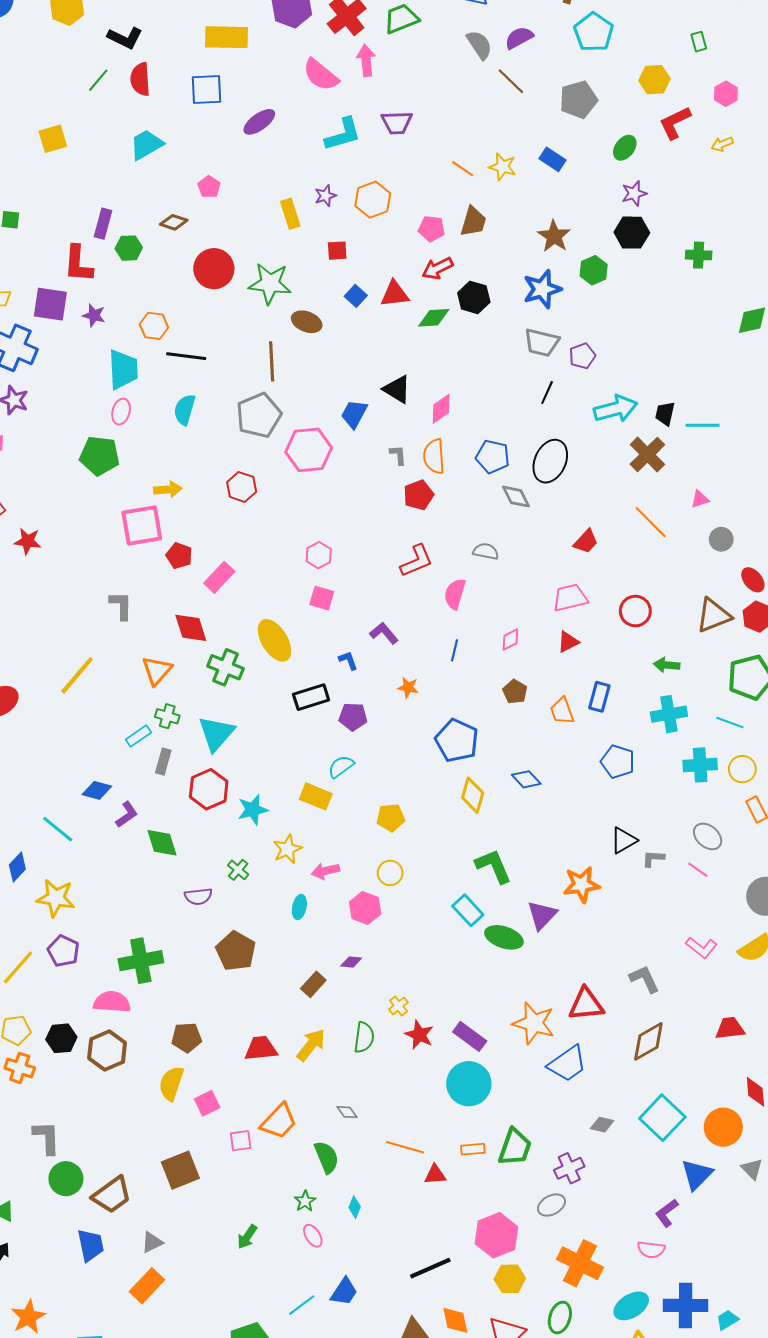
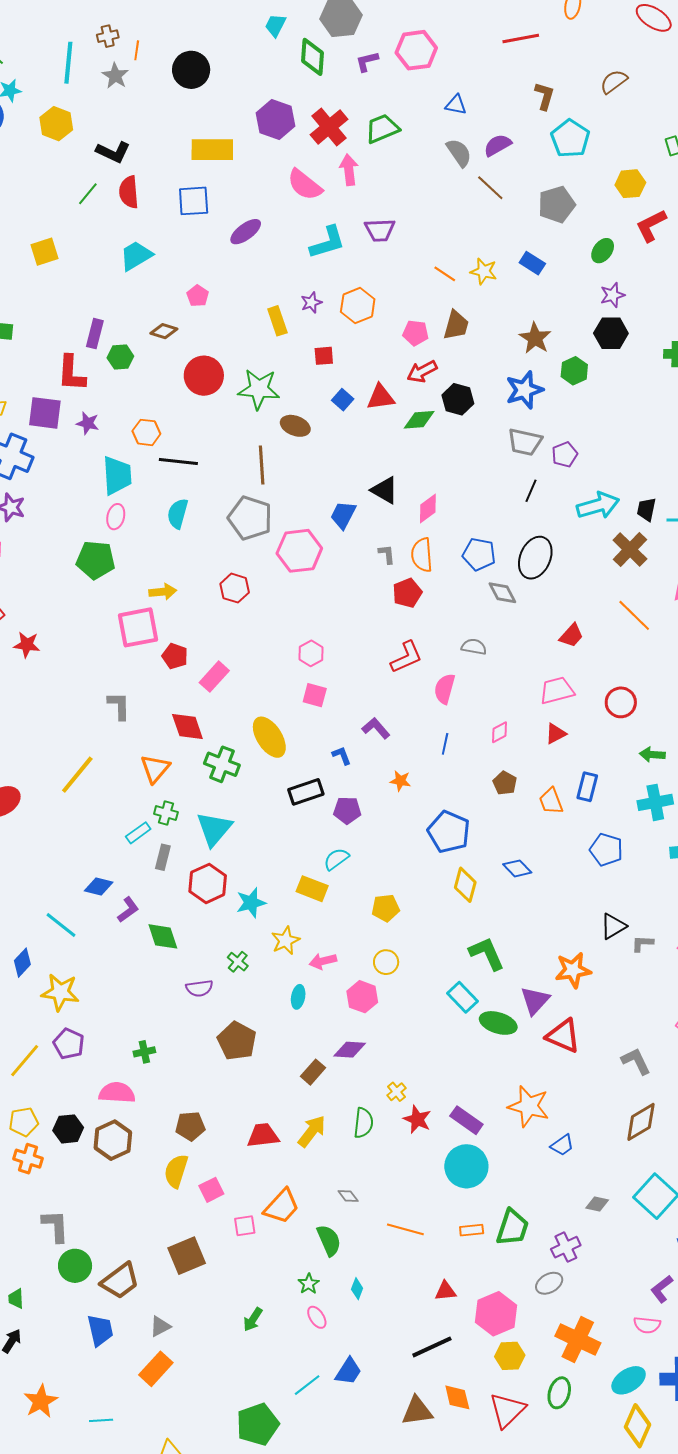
gray pentagon: (259, 415) -> (250, 518), turned -30
green cross: (141, 961) -> (144, 1052), size x0.5
purple diamond: (351, 962) -> (350, 1050), size x1.5
red triangle: (586, 1004) -> (563, 1036), moved, turned 30
blue trapezoid: (567, 1064) -> (562, 1145), size x0.6
red triangle: (435, 1175) -> (445, 1291), moved

